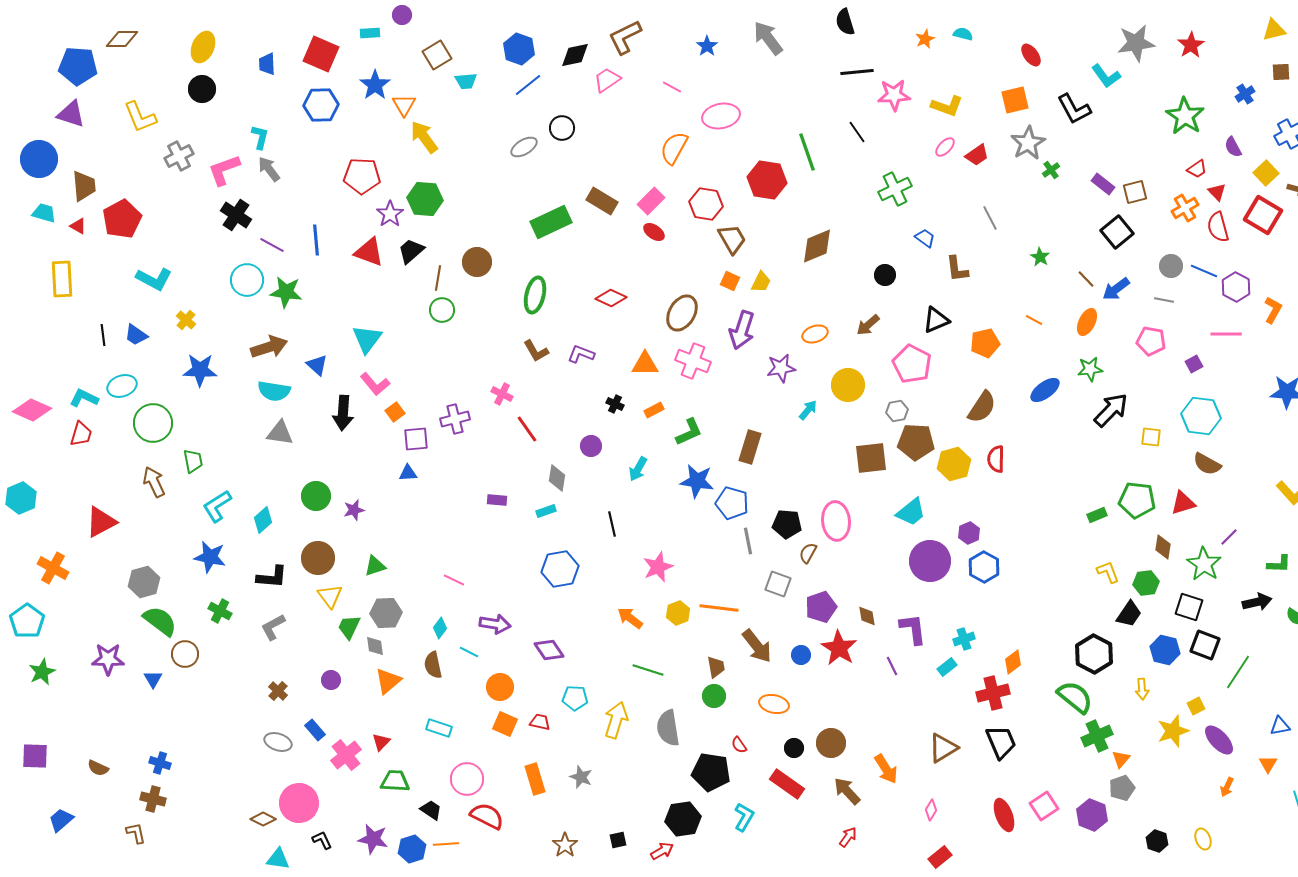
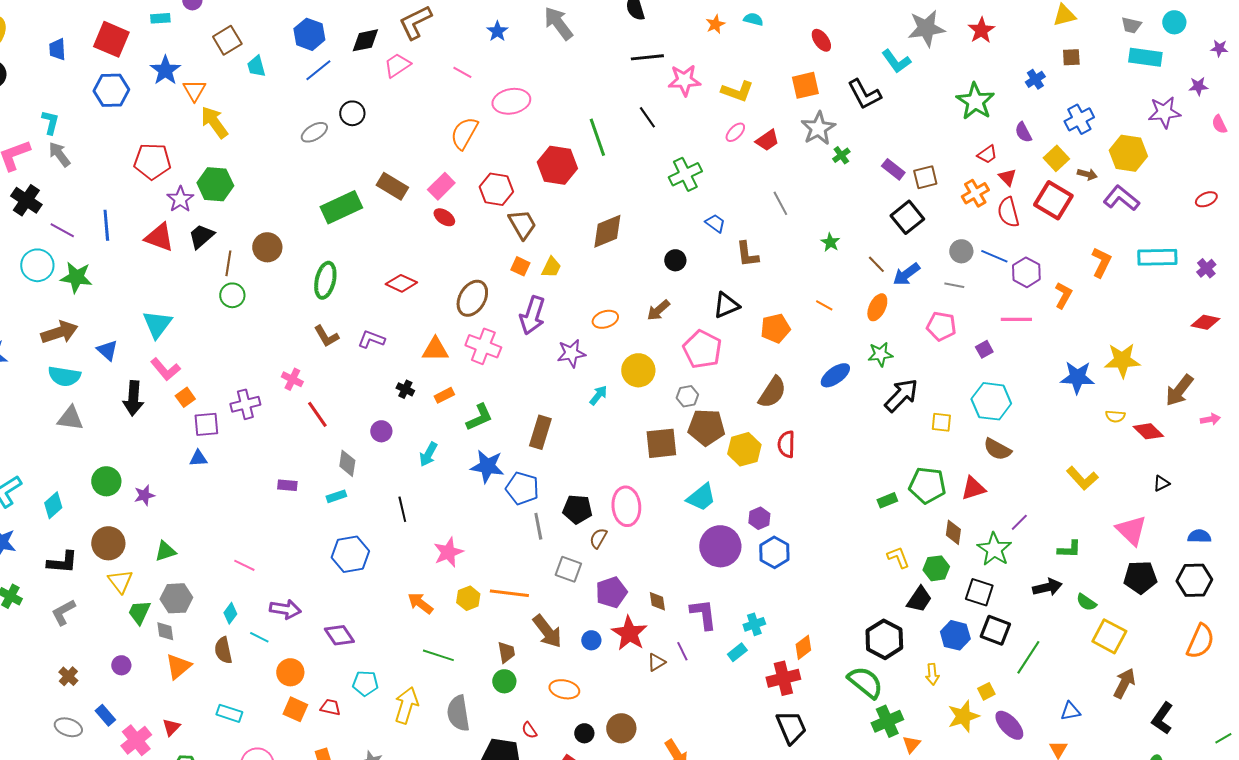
cyan trapezoid: (466, 81) -> (256, 66), turned 80
brown triangle: (943, 748) -> (656, 662), moved, size x0.6

